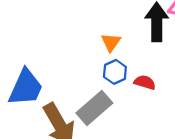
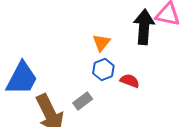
gray rectangle: (94, 108) -> (83, 101), size x0.6

